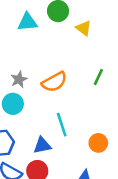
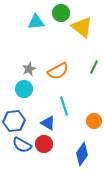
yellow triangle: (84, 28) -> (82, 27), size x1.6
blue triangle: (42, 145) -> (48, 123), turned 42

